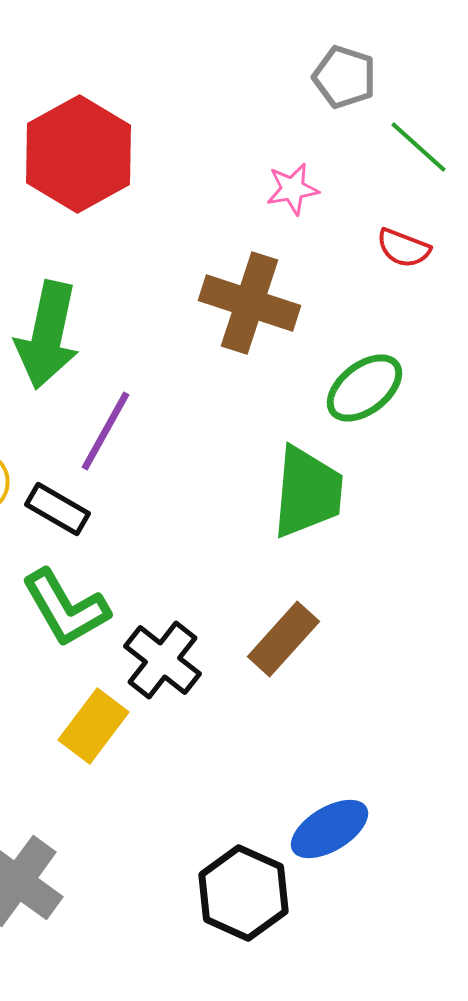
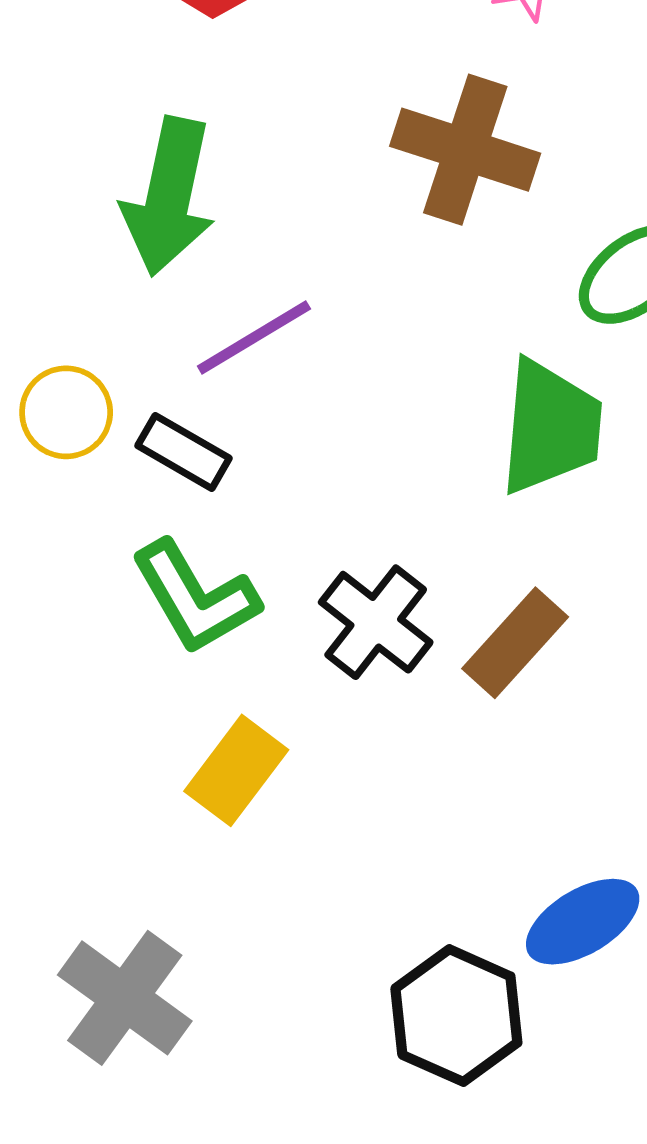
purple line: (105, 431) -> (254, 337), turned 30
black cross: (162, 660) -> (376, 622), moved

